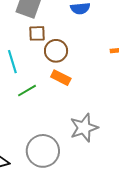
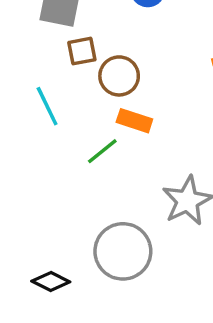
green line: (27, 91) -> (102, 151), moved

